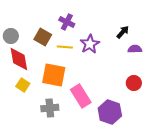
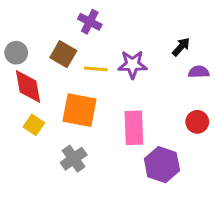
purple cross: (67, 22) -> (90, 22), moved
purple star: (90, 44) -> (132, 64), turned 30
pink rectangle: (81, 96) -> (134, 128), moved, turned 30
gray cross: (50, 108) -> (74, 159), turned -30

